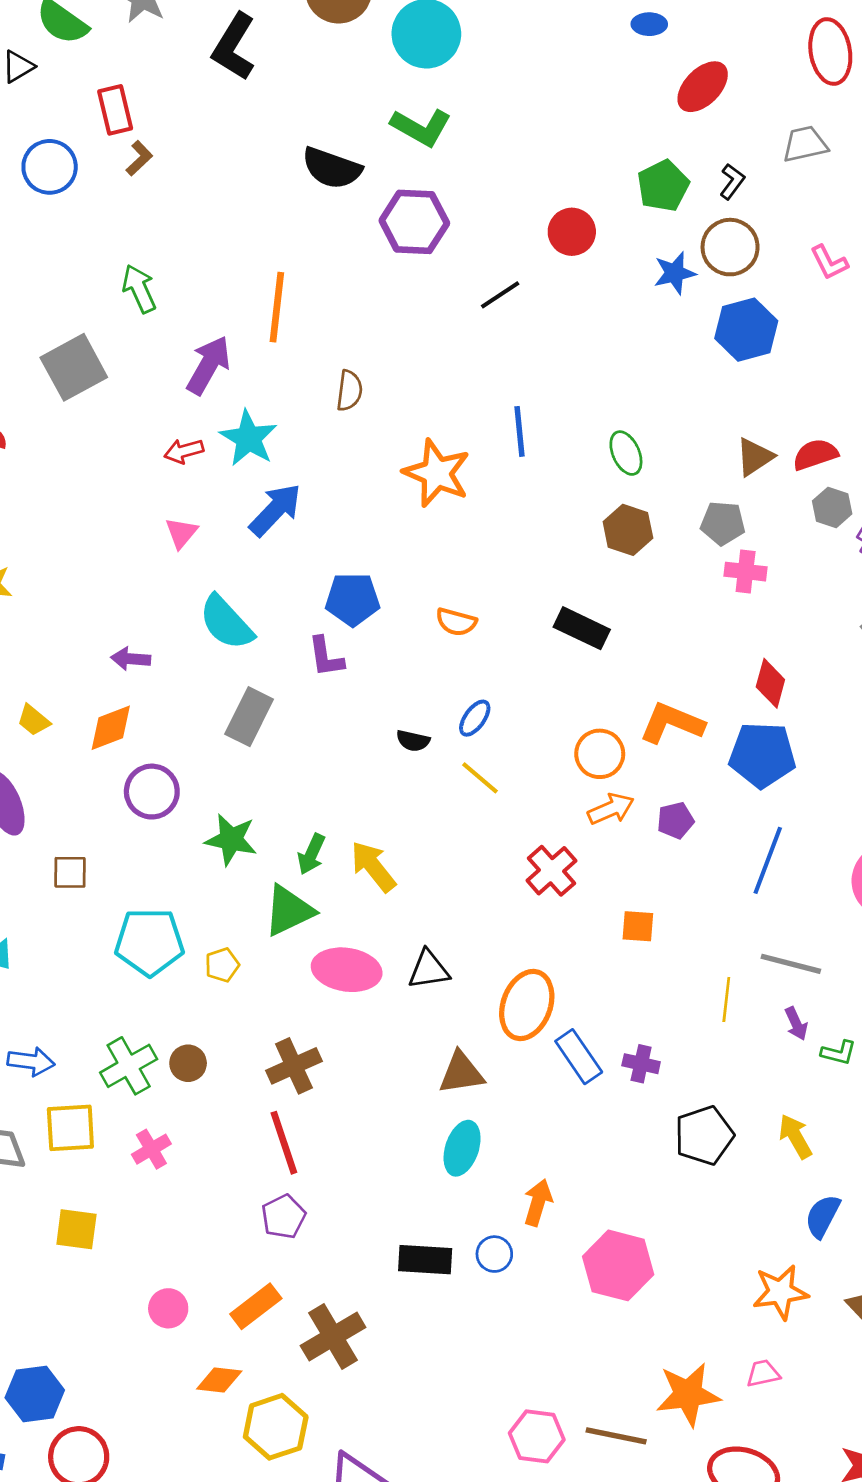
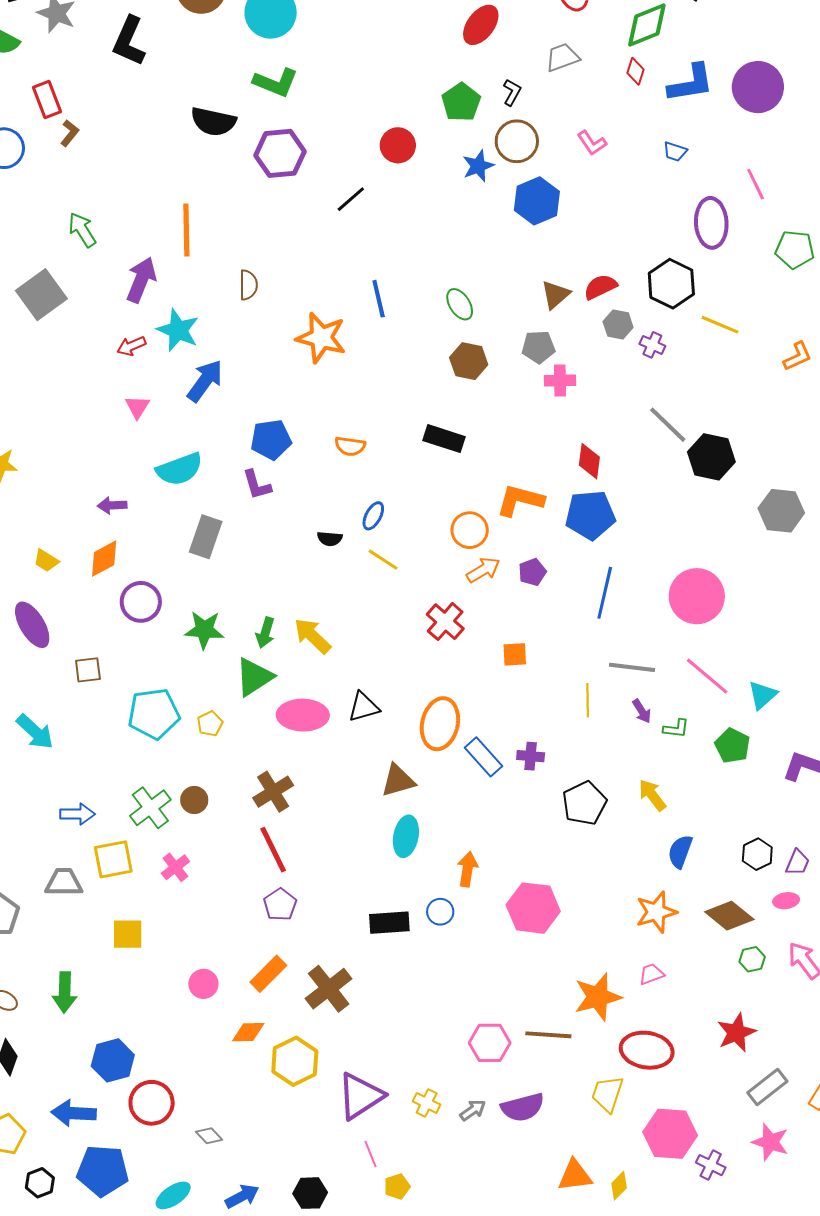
cyan semicircle: (226, 623) -> (179, 469), turned -60

